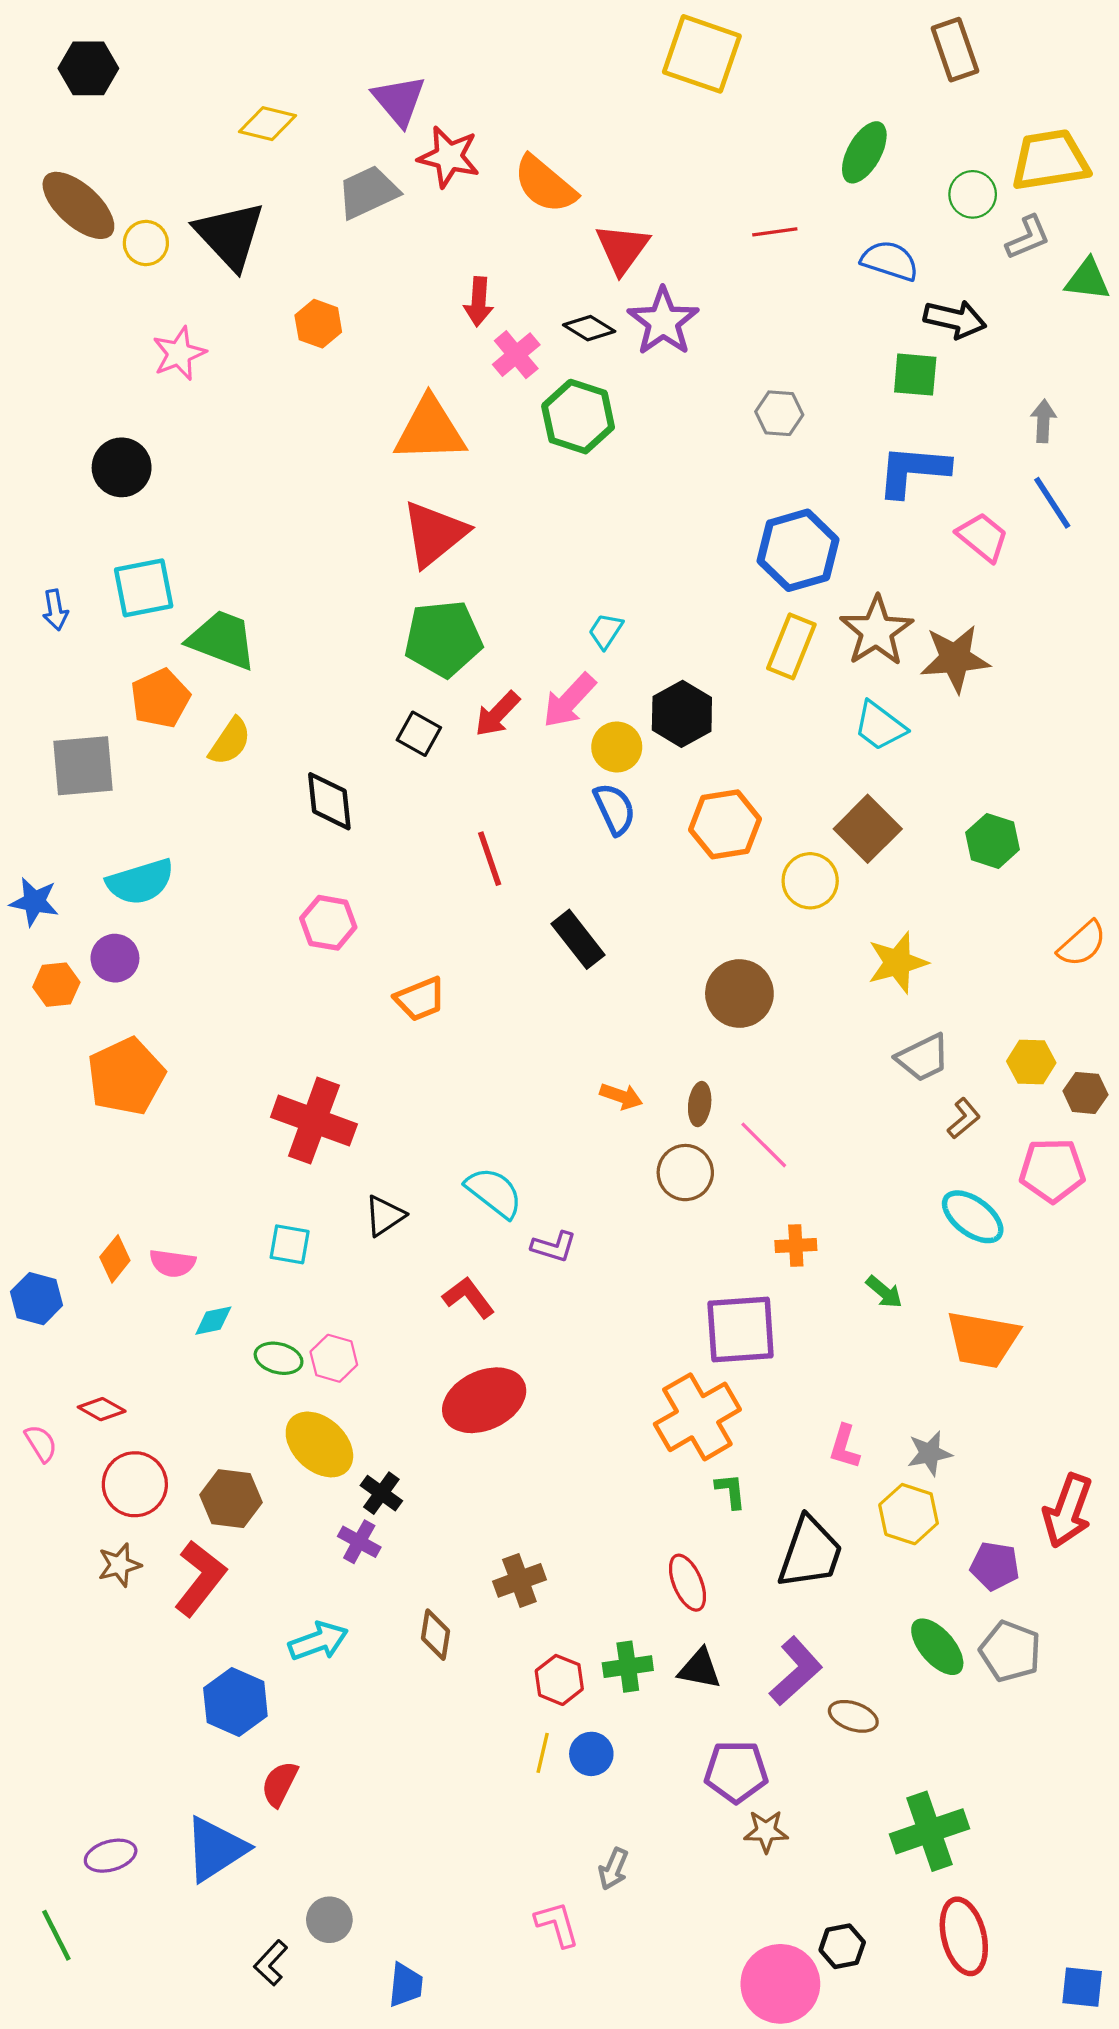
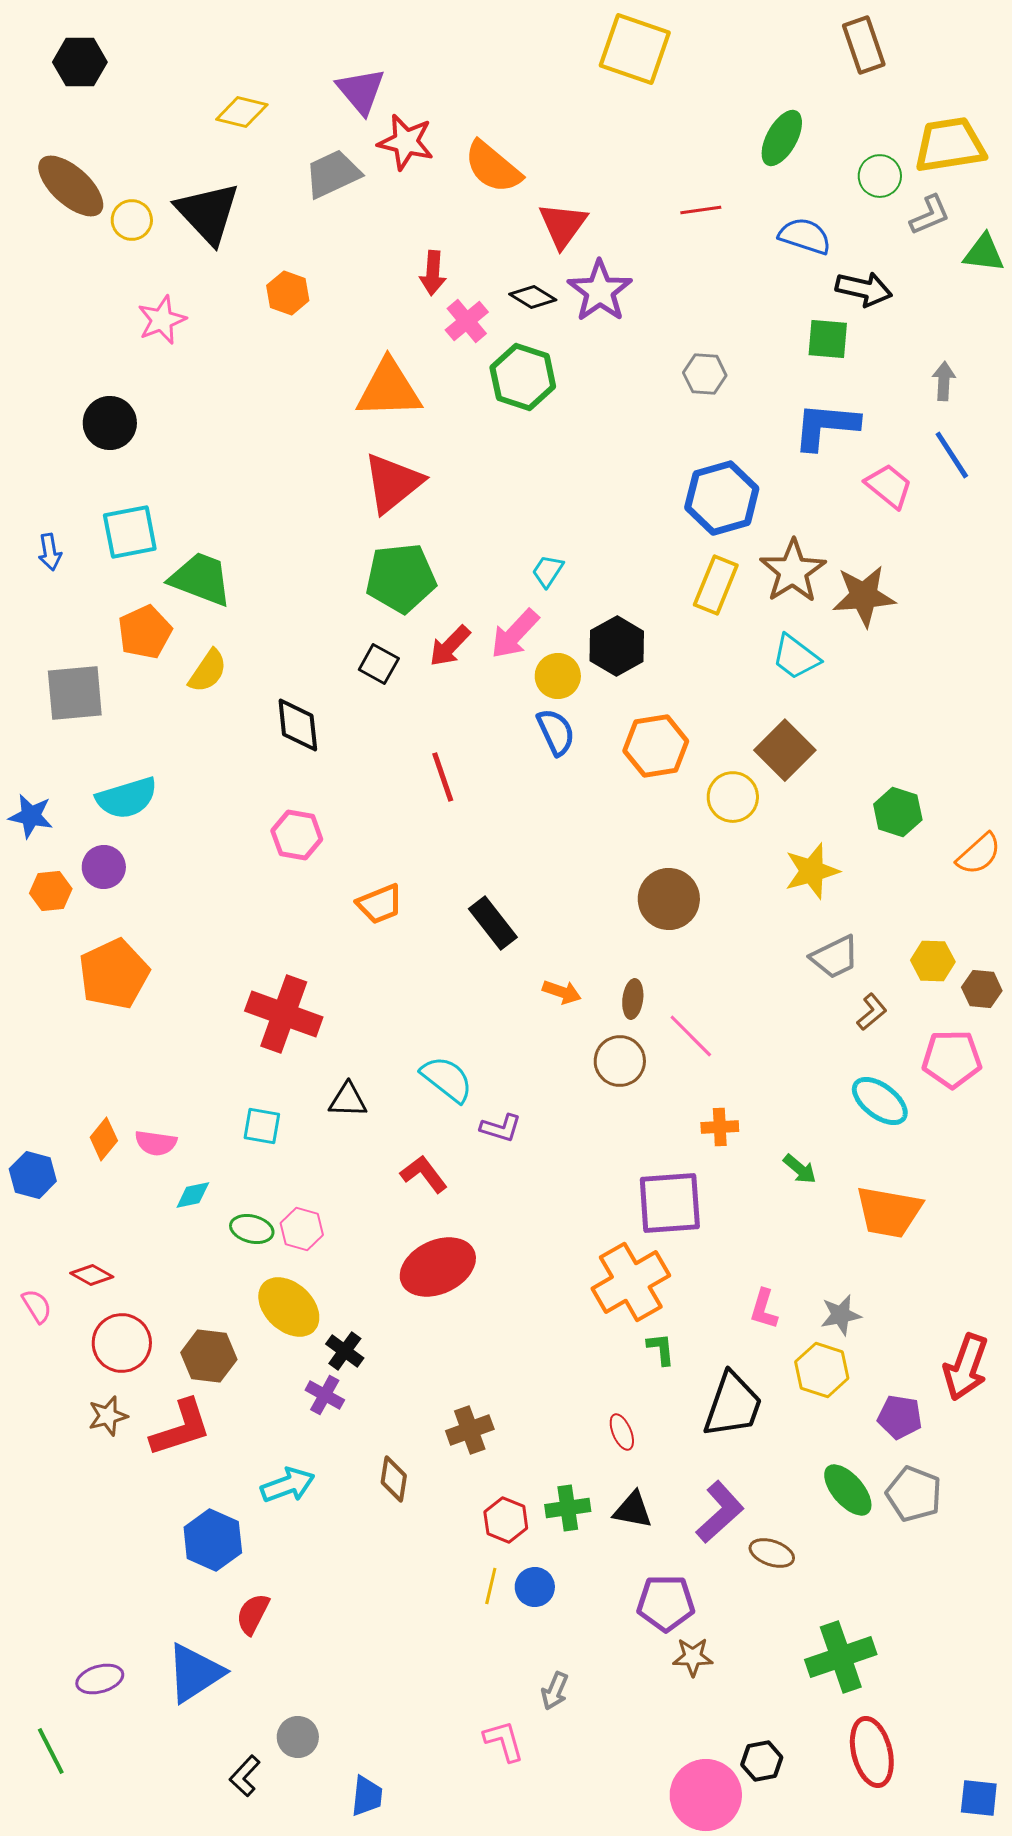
green hexagon: (993, 841) -> (898, 812), moved
black rectangle: (578, 939) -> (493, 923), moved
black triangle: (385, 1216) -> (348, 1100), turned 36
red L-shape: (200, 1578) -> (181, 1428), turned 34
red ellipse: (687, 1583) -> (622, 1432), size x0.7

